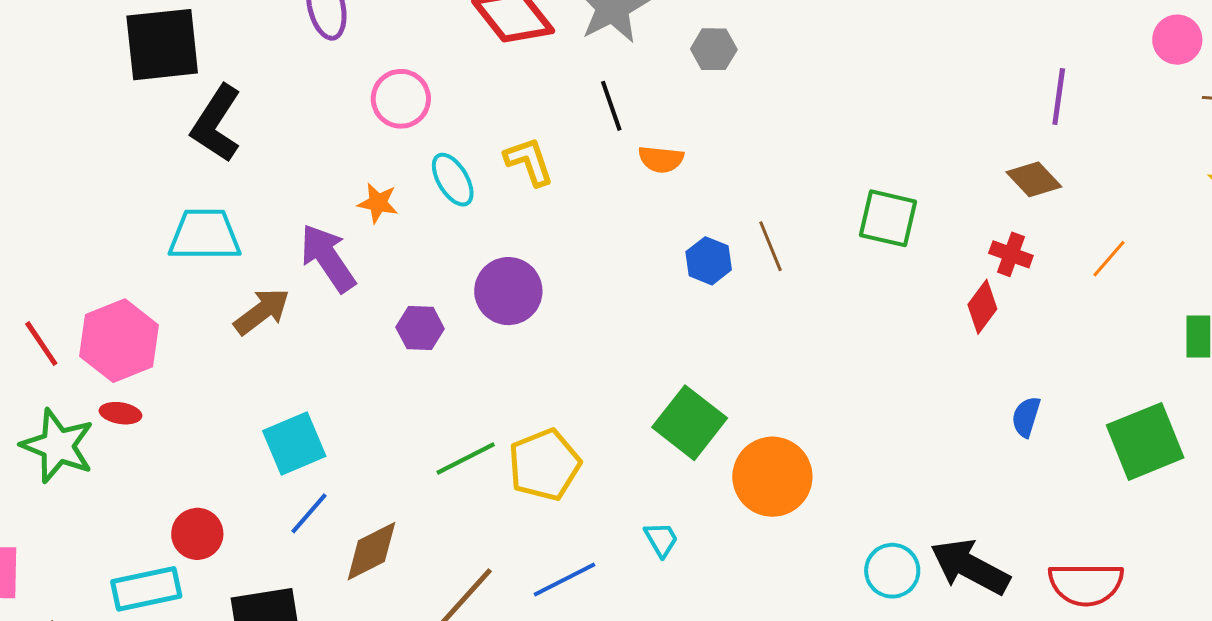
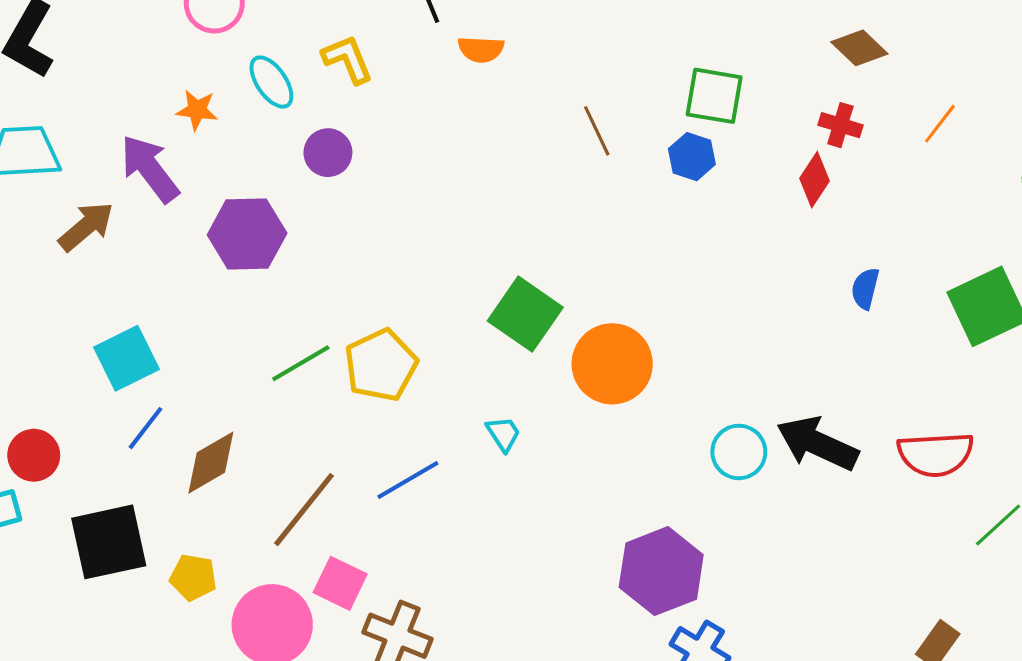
blue hexagon: (709, 261) -> (692, 157), moved
purple circle: (508, 291) -> (328, 153), moved, size x0.7
purple hexagon: (420, 328) -> (247, 234), size x1.6

